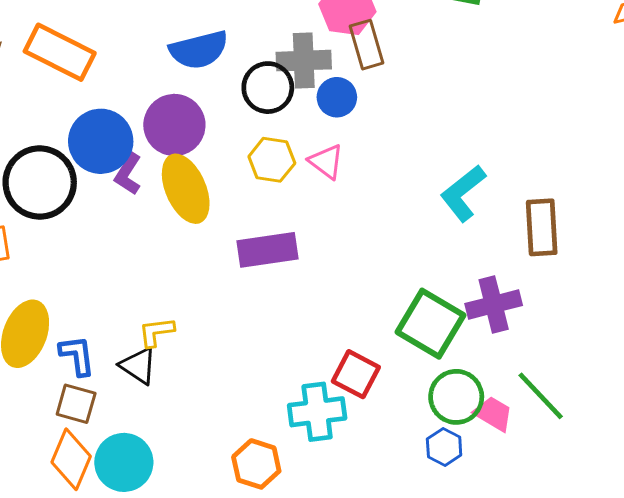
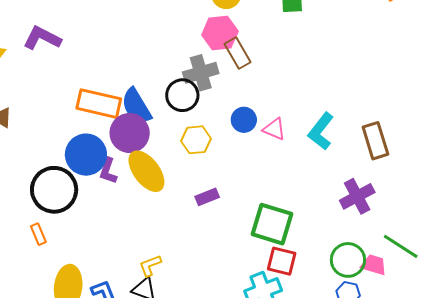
blue semicircle: (199, 50) -> (136, 106), moved, turned 87
orange rectangle: (60, 52) -> (99, 104), moved
blue circle: (337, 97) -> (244, 120), moved
pink triangle: (326, 162) -> (274, 129), moved
purple rectangle: (267, 250) -> (207, 197), size x0.6
green square: (430, 324) -> (272, 224), moved

